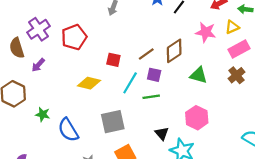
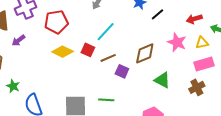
brown line: (146, 54) -> (108, 58), moved
yellow diamond: (89, 83) -> (63, 52), moved
cyan line: (130, 83) -> (106, 32), moved
green line: (151, 97) -> (106, 100), moved

